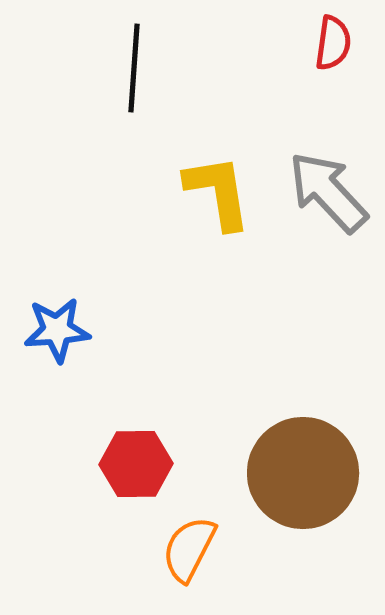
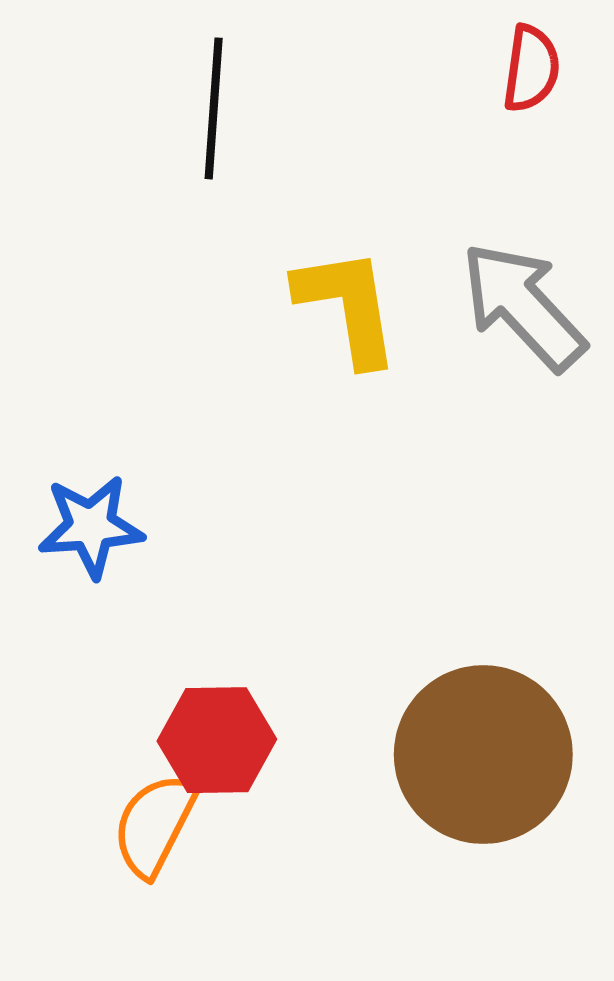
orange semicircle: (189, 549) -> (155, 825), moved

